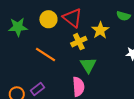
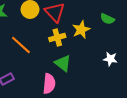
green triangle: (88, 65) -> (63, 63), turned -30

